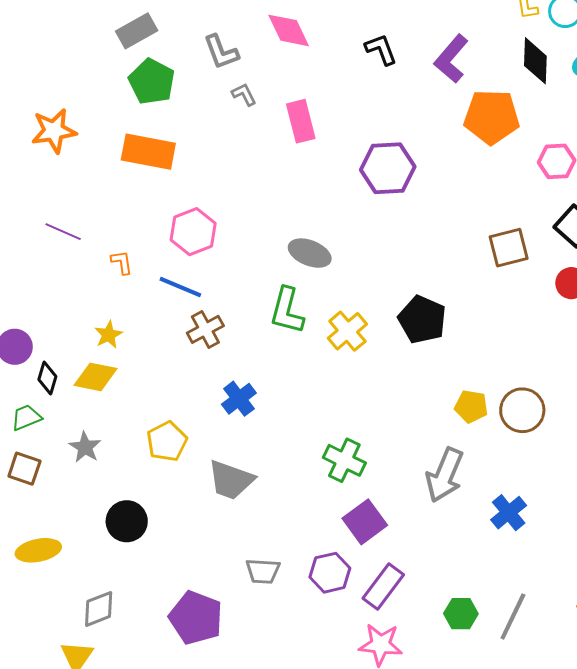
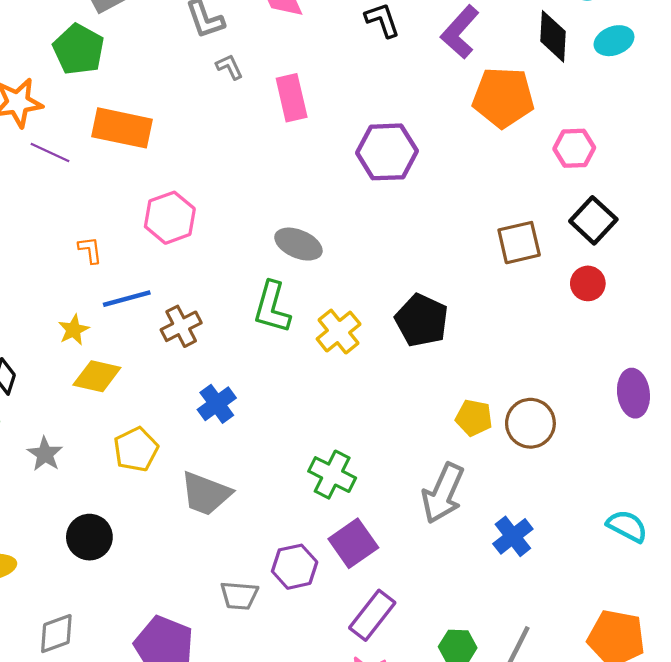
green pentagon: (152, 82) -> (79, 49), moved
purple line: (63, 232) -> (50, 152), moved
blue line: (180, 287) -> (127, 299), moved, turned -39
yellow diamond: (95, 377) -> (97, 376), moved
purple hexagon: (330, 573) -> (295, 567), moved

